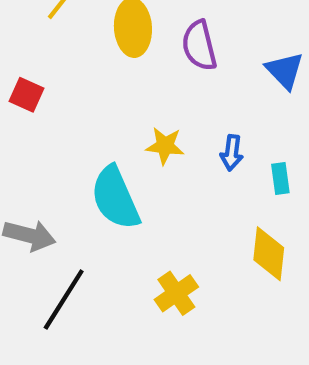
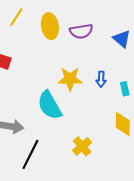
purple semicircle: (199, 45) -> (81, 31), turned -80
yellow star: (165, 146) -> (70, 79), size x1.4

